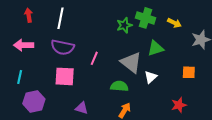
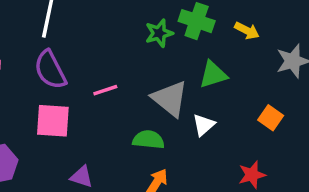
purple semicircle: (63, 47) -> (50, 70), turned 50
pink line: (94, 58) -> (105, 90), turned 48
orange square: (189, 72) -> (271, 118), turned 32

